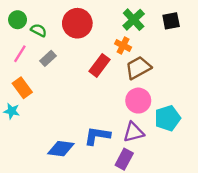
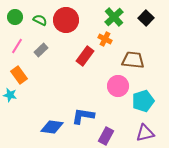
black square: (171, 21) -> (146, 18), turned -35
green semicircle: (39, 30) -> (40, 20), moved
brown trapezoid: (138, 68) -> (133, 60), moved, turned 35
purple triangle: (134, 132) -> (145, 133), moved

